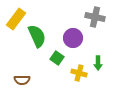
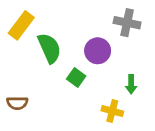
yellow cross: (79, 73) -> (112, 111), moved
brown semicircle: (22, 80) -> (17, 103), moved

